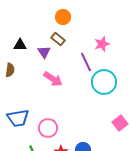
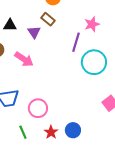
purple line: (86, 62) -> (76, 42), turned 42
pink arrow: (53, 79) -> (24, 59), moved

